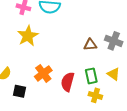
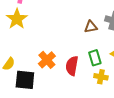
yellow star: (28, 36) -> (17, 19), moved
black square: (19, 91) -> (25, 80), size x1.5

